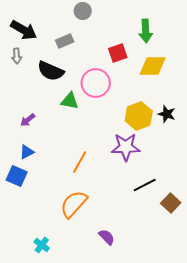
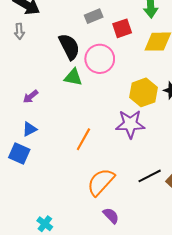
gray rectangle: (65, 41) -> (94, 16), moved
black semicircle: (51, 71) -> (69, 47), moved, turned -140
black line: (145, 185) -> (150, 176), moved
orange semicircle: (74, 204) -> (101, 182), moved

